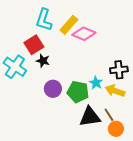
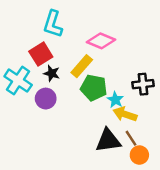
yellow rectangle: (69, 25) -> (82, 66), moved
purple circle: (53, 89) -> (46, 99), moved
yellow arrow: (115, 91) -> (125, 114), moved
green pentagon: (78, 92) -> (94, 88), moved

